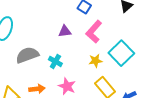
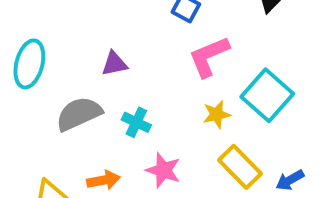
purple triangle: (65, 31) -> (114, 64), moved
pink L-shape: (94, 32) -> (209, 56), turned 30

